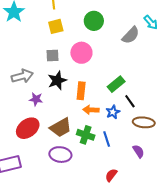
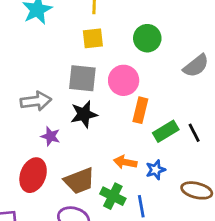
gray square: (52, 55) -> (82, 78), size x1.5
orange rectangle: (81, 91) -> (140, 110), moved
black line: (130, 101) -> (194, 133), moved
red ellipse: (28, 128) -> (33, 175), turned -40

